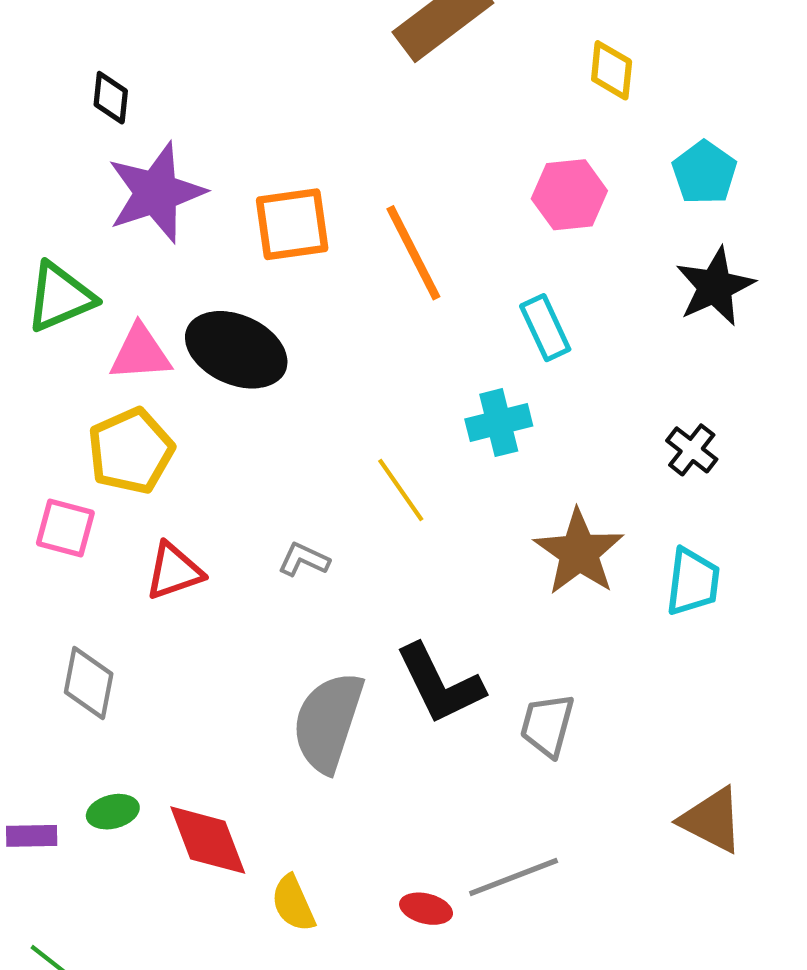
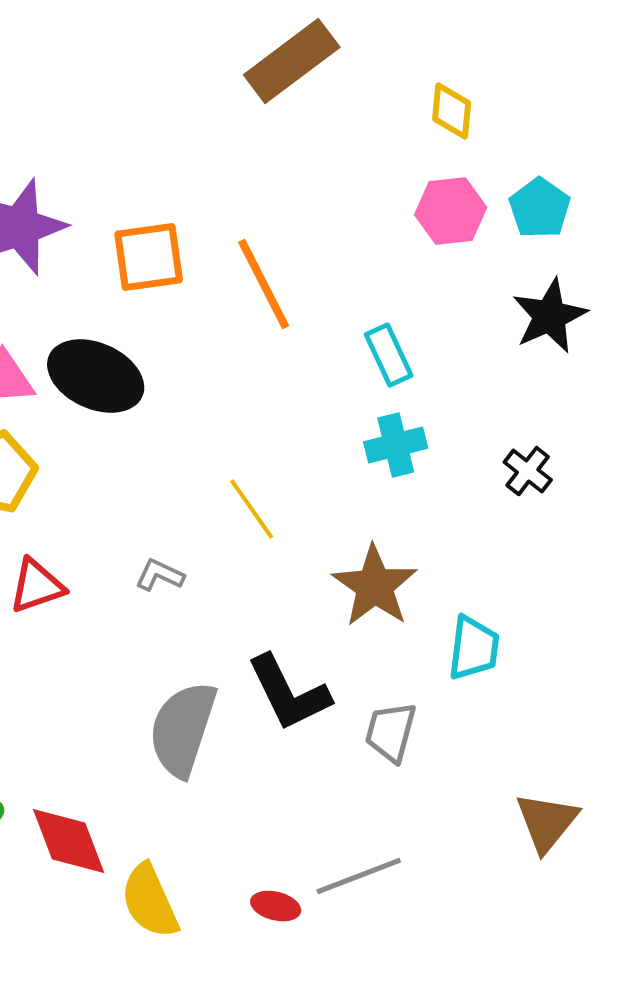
pink hexagon: (569, 195) -> (451, 211), moved
cyan cross: (499, 423) -> (396, 445), moved
brown star: (579, 552) -> (375, 586), moved
cyan trapezoid: (693, 582) -> (474, 648), moved
brown triangle: (712, 820) -> (547, 822), turned 42
yellow semicircle: (293, 903) -> (150, 901), size x1.4

